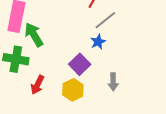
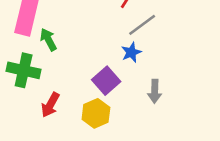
green arrow: (34, 35) -> (48, 40), size x0.7
gray arrow: (113, 82) -> (155, 91), moved

